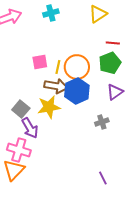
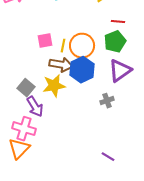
purple triangle: (115, 92) -> (120, 71), size x1.4
purple line: (103, 178) -> (108, 157), turned -32

